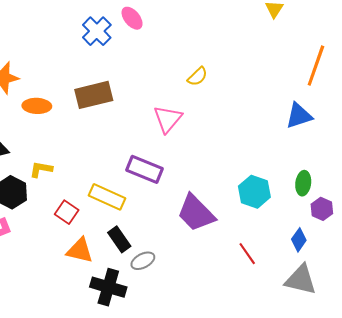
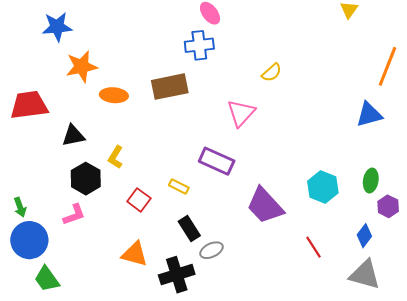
blue cross: (97, 31) -> (199, 45), moved, turned 36
yellow L-shape: (41, 169) -> (116, 157), turned -70
yellow rectangle: (107, 197) -> (179, 187), size x0.6
orange triangle: (80, 251) -> (135, 254), moved
black cross: (108, 287) -> (177, 275), turned -36

